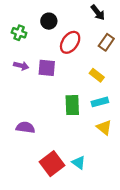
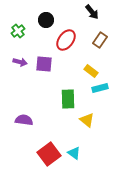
green cross: (19, 33) -> (18, 31), turned 32
cyan rectangle: (100, 102) -> (100, 88), moved
yellow triangle: (104, 127) -> (87, 120), moved

